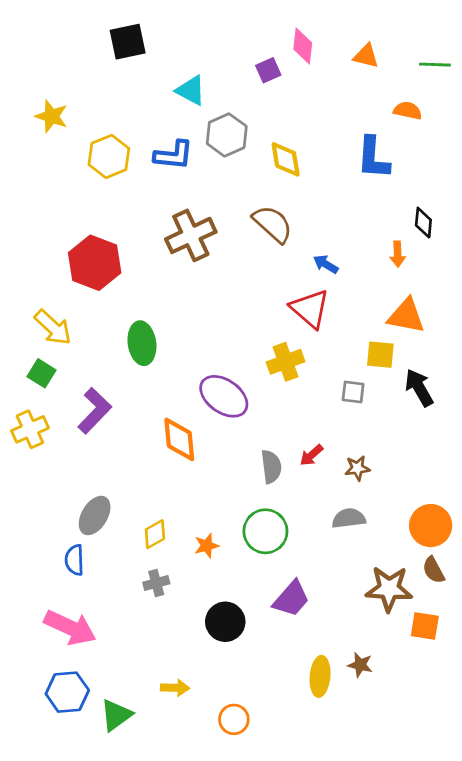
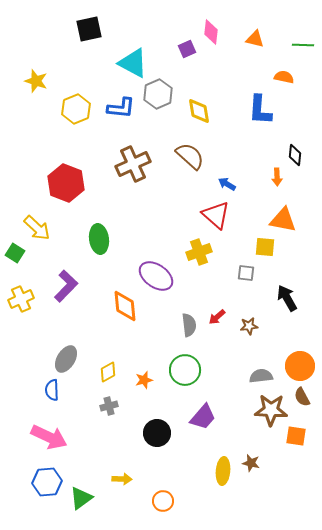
cyan triangle: (191, 90) -> (133, 63), size x1.4
green square: (41, 373) -> (15, 253), moved
black arrow: (419, 388) -> (287, 298), moved
gray semicircle: (349, 518) -> (261, 376), moved

